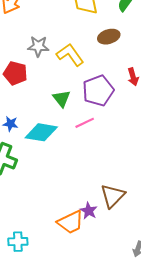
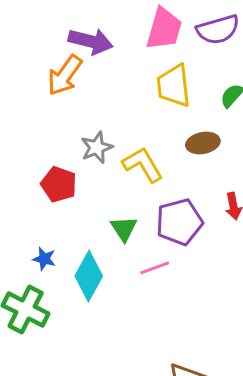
gray star: (38, 46) -> (97, 147), turned -30
cyan diamond: (41, 132) -> (89, 276), turned -76

